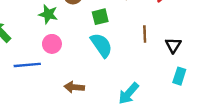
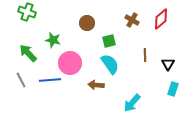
green star: (48, 14) -> (53, 40), moved
pink circle: (52, 44) -> (70, 63), size x1.5
brown arrow: (74, 87) -> (96, 85), moved

